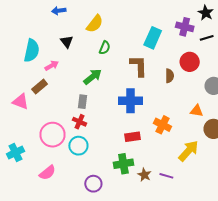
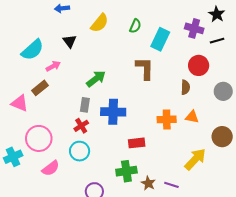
green semicircle: (105, 48) -> (135, 26), moved
cyan semicircle: (32, 51) -> (32, 50), turned 35
brown semicircle: (170, 76) -> (185, 87), moved
blue cross: (131, 101) -> (113, 112), moved
orange triangle: (197, 111) -> (192, 117), moved
red cross: (80, 122) -> (81, 126), turned 32
orange cross: (163, 125) -> (167, 119), moved, turned -30
pink circle: (53, 135) -> (39, 138), moved
pink semicircle: (47, 173) -> (51, 168), moved

